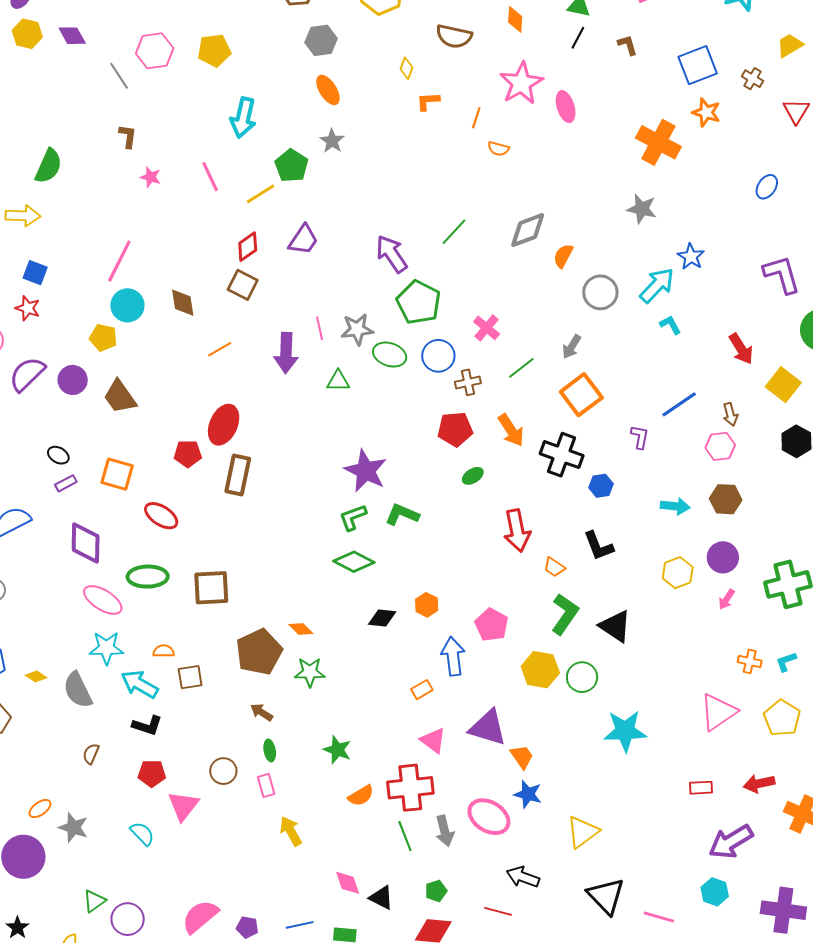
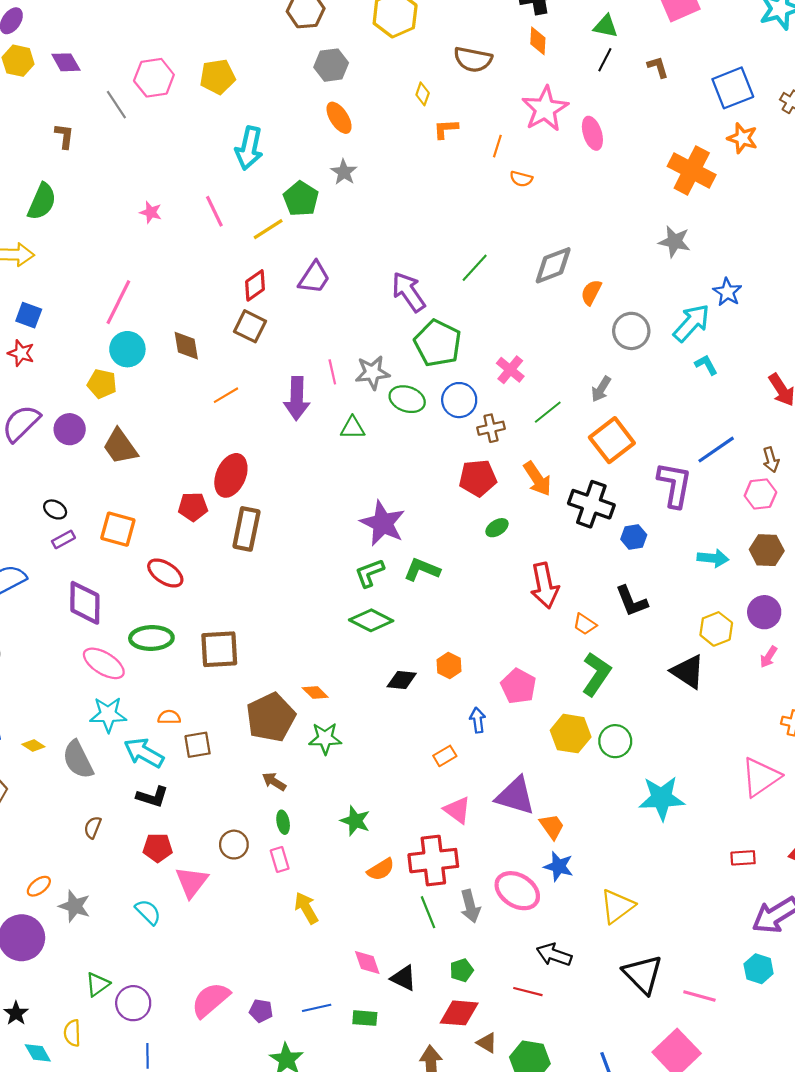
brown L-shape: (128, 136) -> (64, 136), moved
purple L-shape: (640, 437) -> (675, 485), size x1.8
black triangle: (615, 626) -> (688, 672), moved
blue arrow: (453, 656) -> (478, 720), size x0.6

